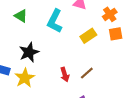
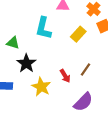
green triangle: (21, 16) -> (13, 43), moved
yellow star: (25, 78) -> (41, 87), moved

